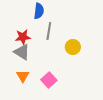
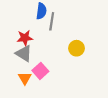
gray line: (49, 31) -> (52, 21), moved
pink square: (49, 80) -> (40, 71), moved

